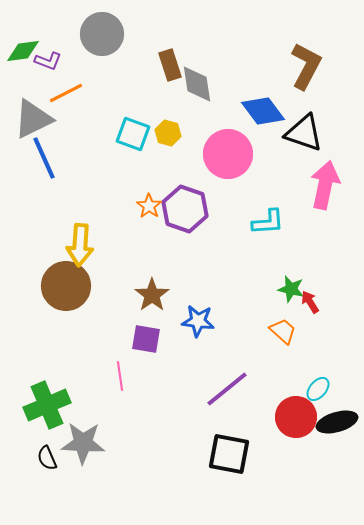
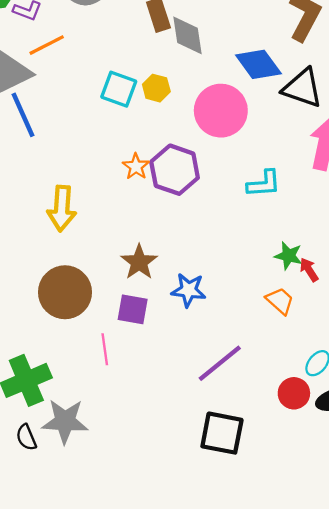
brown circle: (66, 286) -> (65, 292), moved
red circle: (296, 417) -> (294, 393), size x0.7

